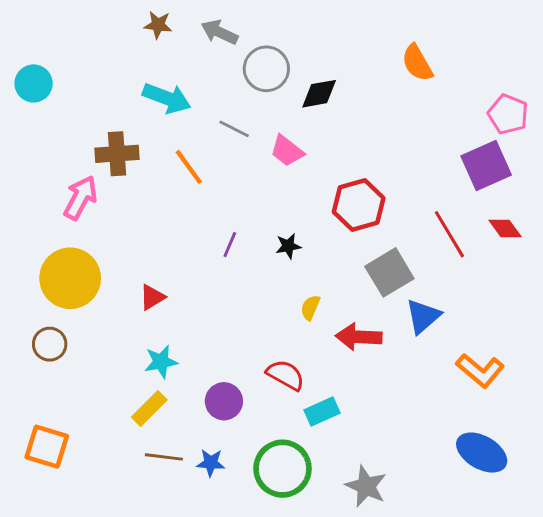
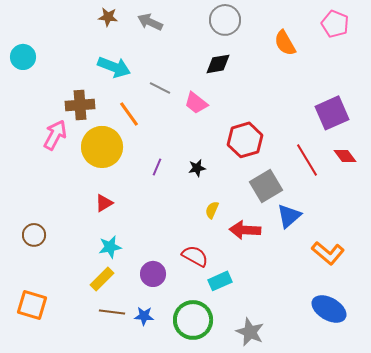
gray circle: (266, 69) -> (225, 20), moved
pink pentagon: (508, 114) -> (335, 24), moved
yellow circle: (70, 278) -> (102, 147), moved

